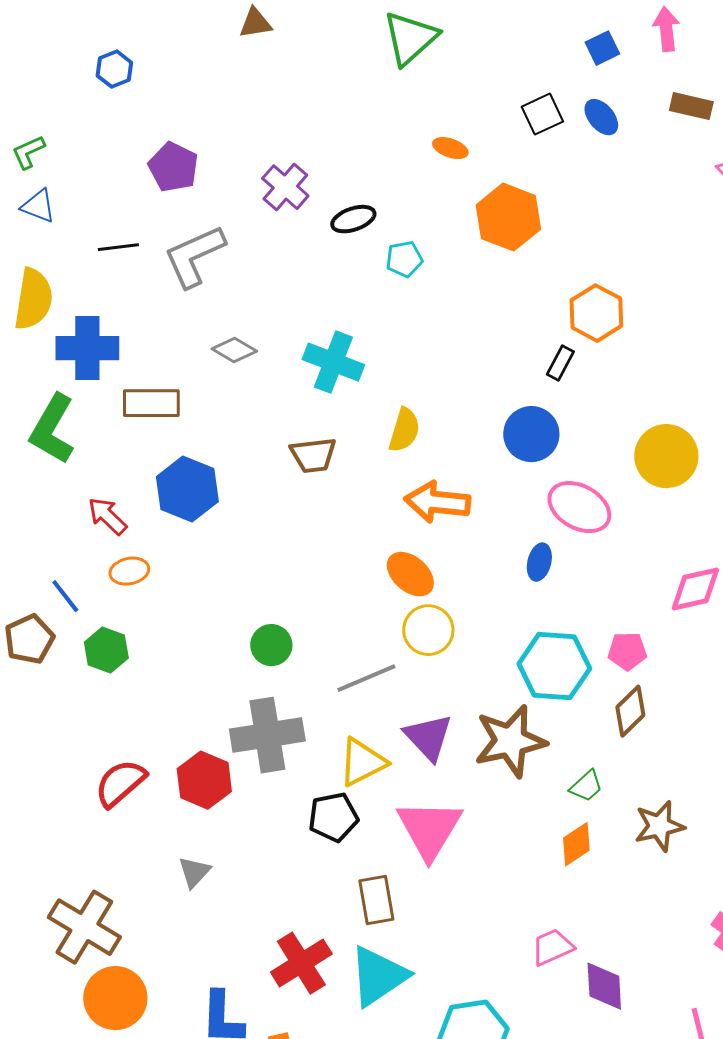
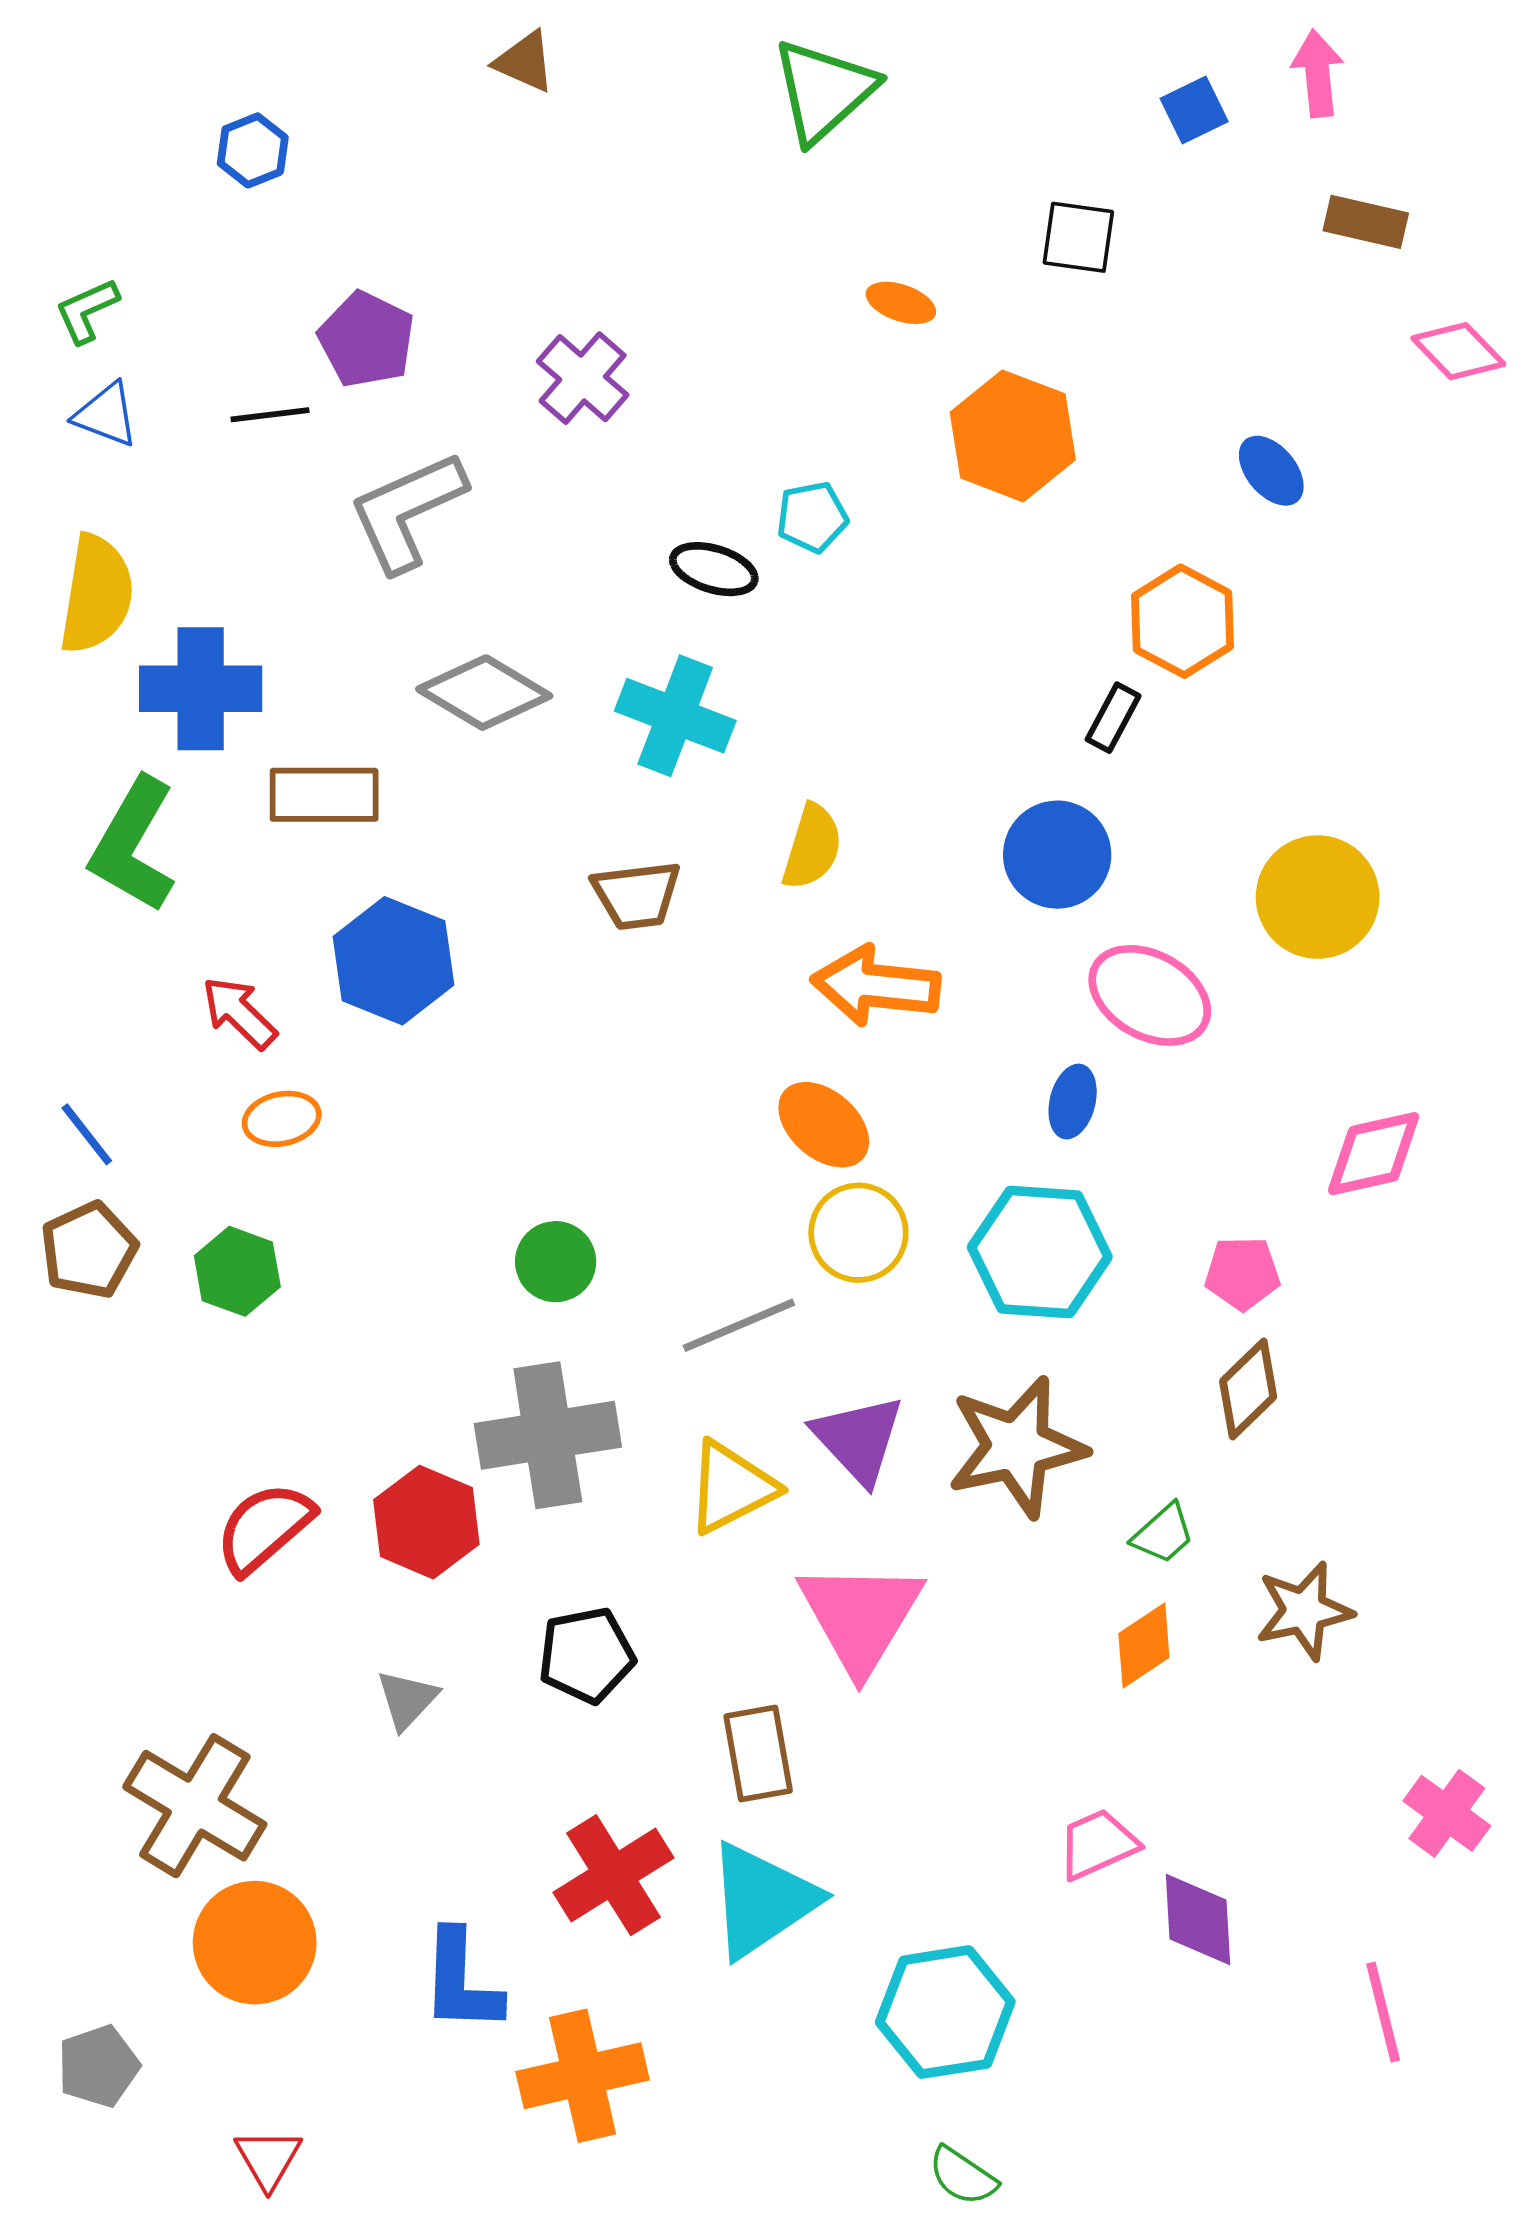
brown triangle: (255, 23) -> (525, 62), turned 33
black square: (542, 114) -> (1078, 237), turned 33
blue ellipse: (601, 117) -> (1271, 471), moved
black ellipse: (353, 219) -> (714, 569), moved, turned 36
black line: (118, 247) -> (270, 415), moved
gray diamond: (234, 350) -> (484, 693), size x1.5
blue line: (65, 596) -> (87, 1134), moved
cyan hexagon: (554, 666) -> (1040, 1252), moved
black pentagon: (333, 817) -> (586, 1655), moved

